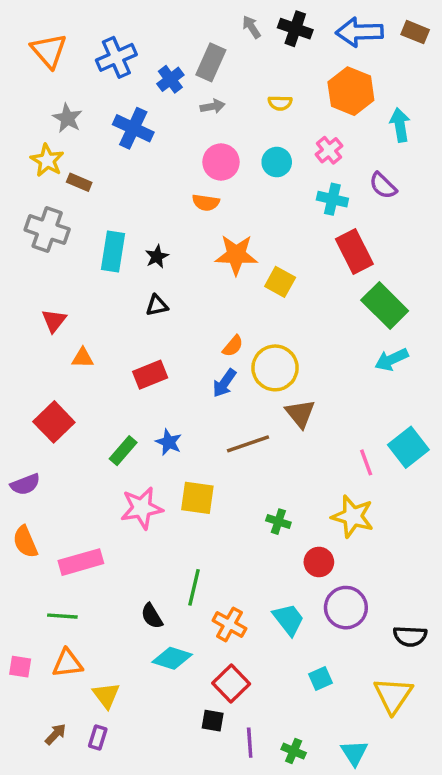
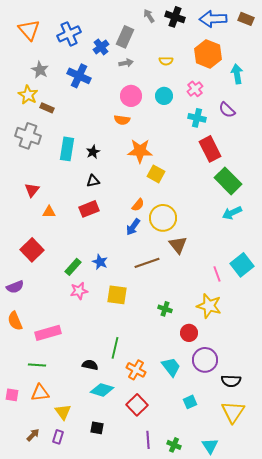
yellow square: (280, 282) -> (156, 174), moved
red rectangle: (150, 375) -> (89, 209), moved
pink star: (142, 508) -> (79, 291), moved, size x0.7
black semicircle: (152, 616) -> (90, 365), turned 133
black semicircle: (410, 636) -> (231, 381), moved
black square: (213, 721) -> (97, 428), moved

